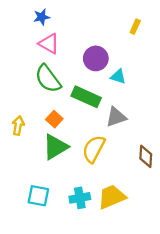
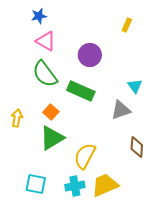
cyan triangle: (118, 77) -> (135, 86), moved, turned 35
gray triangle: (116, 117) -> (121, 110), moved
yellow semicircle: (94, 149) -> (85, 156), moved

